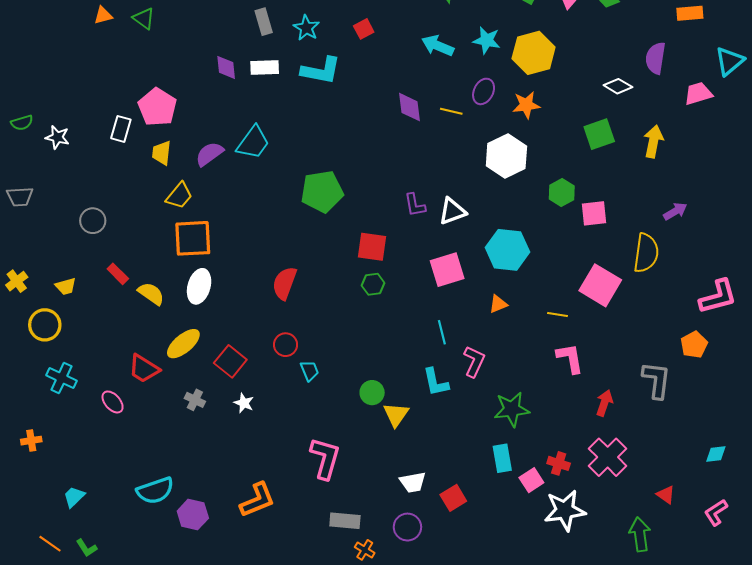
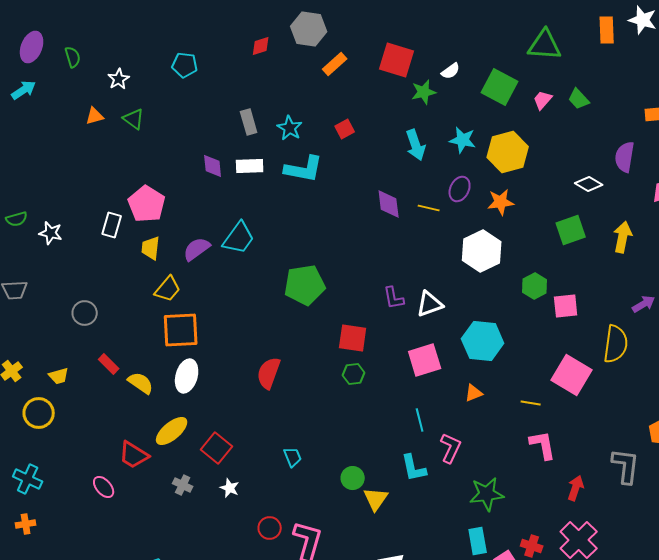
cyan arrow: (438, 46) -> (416, 145), turned -132
red circle: (286, 345) -> (270, 528), moved
cyan cross: (61, 378) -> (28, 479), moved

